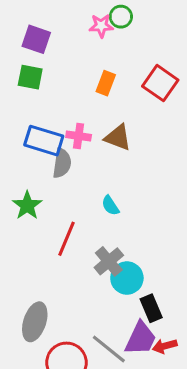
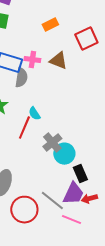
orange rectangle: (106, 83) -> (50, 25), turned 42
red square: (160, 83) -> (86, 39), moved, turned 30
cyan semicircle: (110, 205) -> (34, 114), moved

